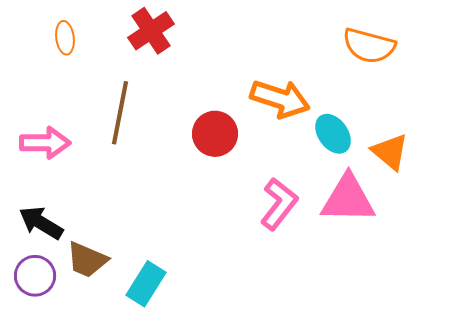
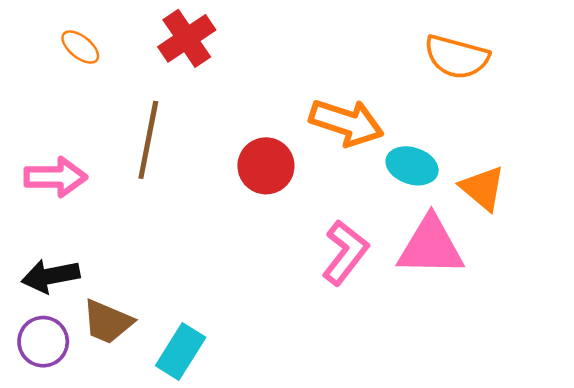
orange ellipse: (65, 38) -> (80, 47), turned -44
cyan ellipse: (333, 134) -> (412, 166), turned -36
black arrow: (41, 223) -> (51, 276), turned -42

